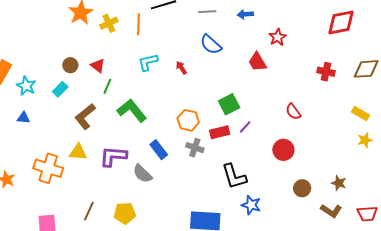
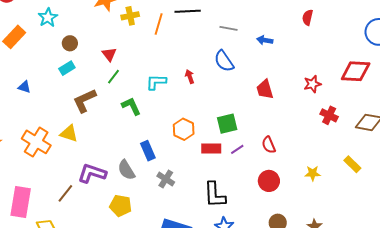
red star: (278, 37) -> (312, 84), moved
cyan L-shape: (148, 62) -> (156, 82), moved
brown circle: (70, 65) -> (70, 43), moved
cyan star: (26, 86) -> (48, 17), moved
green L-shape: (132, 111) -> (131, 106), size x0.7
red semicircle: (293, 112) -> (269, 145), moved
yellow star: (365, 140) -> (313, 173), moved
gray cross: (195, 148) -> (166, 179), moved
purple L-shape: (113, 156) -> (92, 173), moved
yellow pentagon: (125, 213) -> (121, 206), moved

